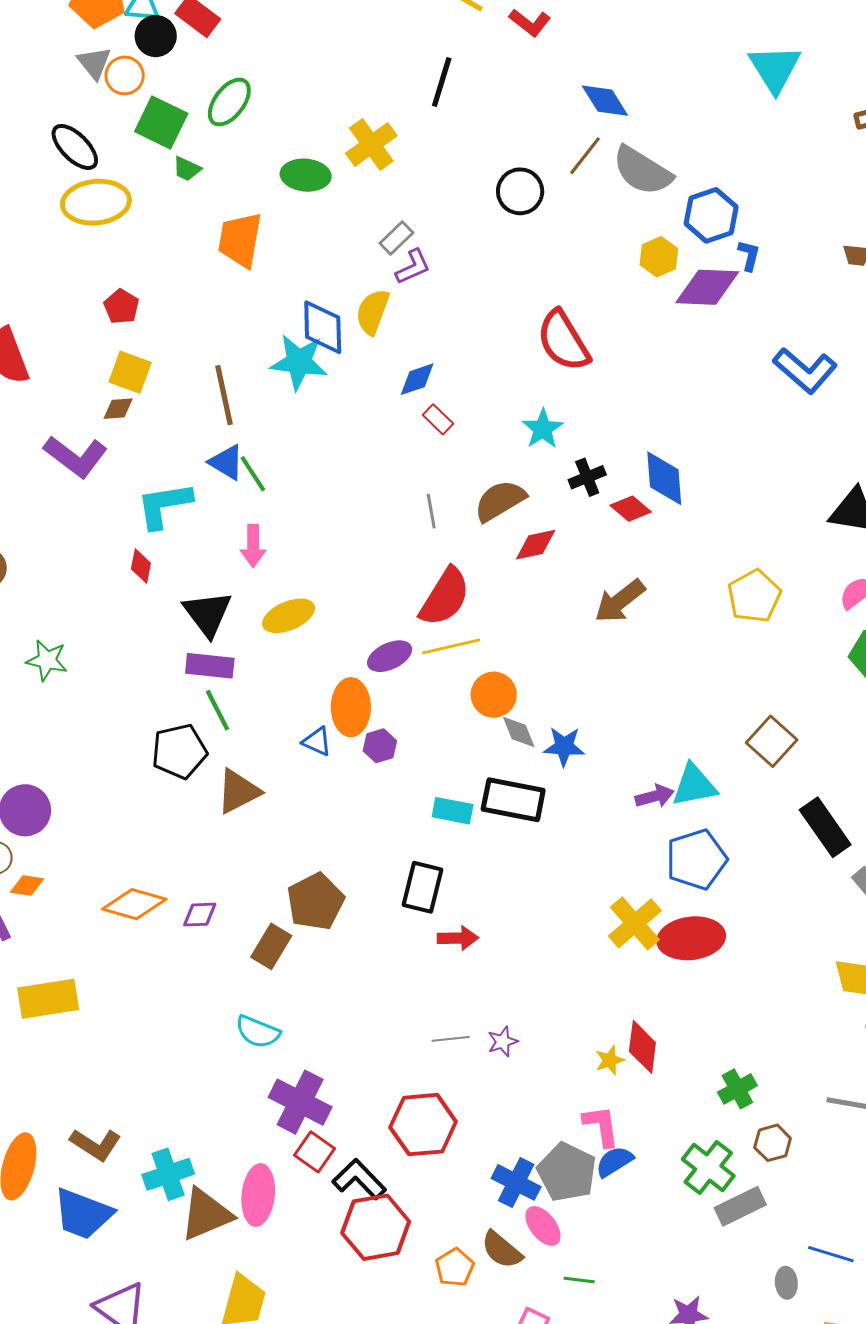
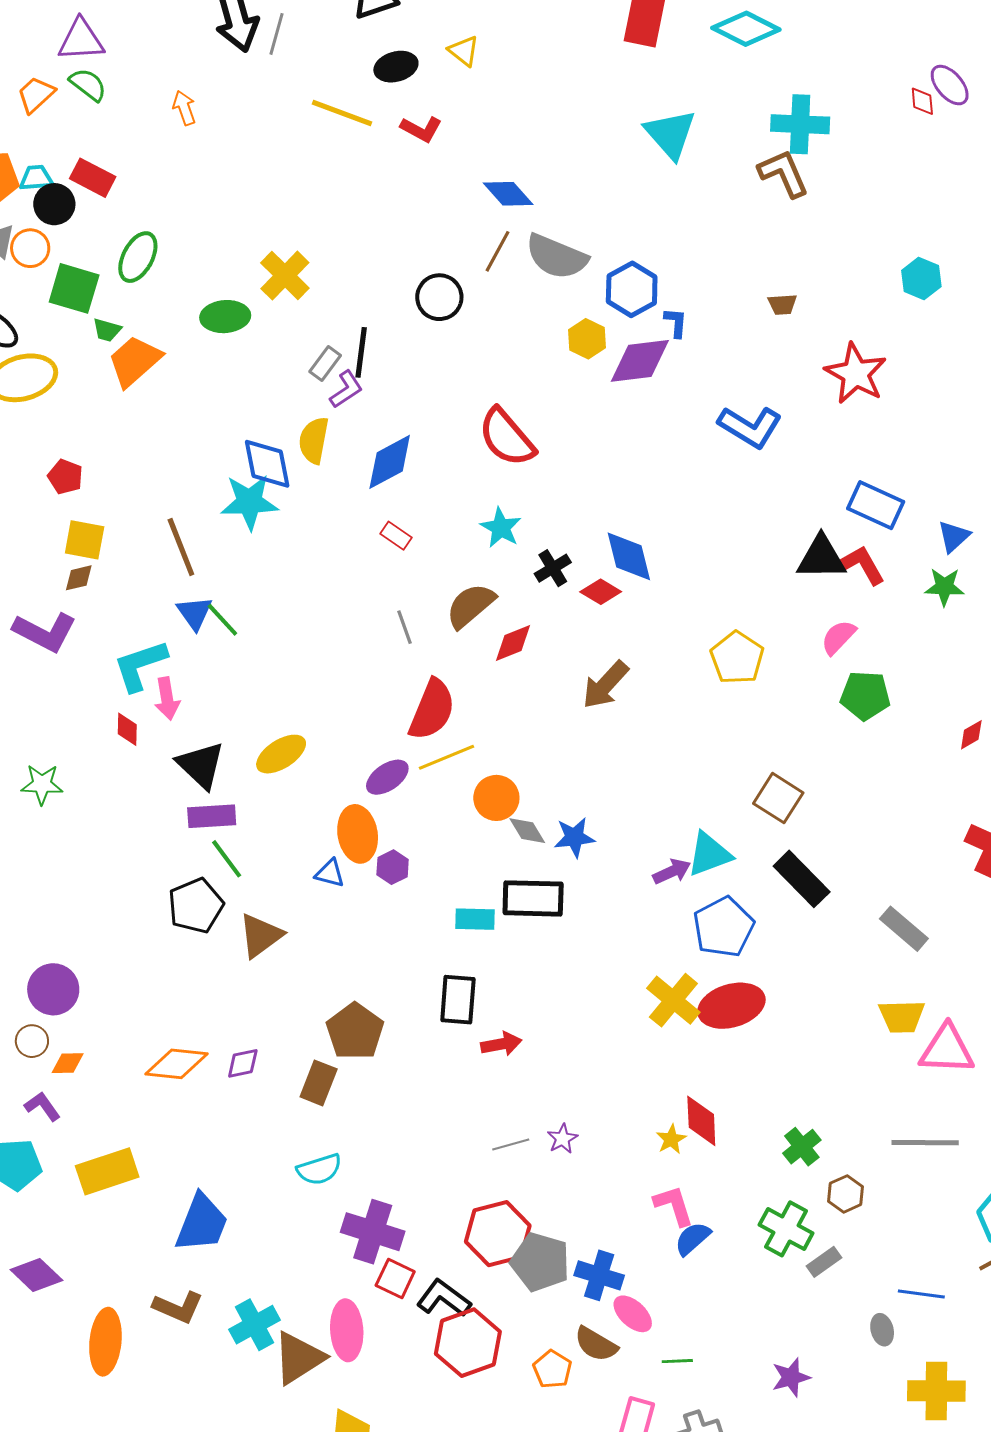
black line: (442, 82) -> (361, 352), moved
orange trapezoid: (240, 240) -> (135, 361), moved, turned 48
blue diamond: (417, 379) -> (390, 462), moved, size x1.5
blue triangle: (226, 462) -> (195, 613), turned 33
pink arrow: (253, 546) -> (167, 699), moved
green star: (47, 660) -> (42, 784), moved
black rectangle: (825, 827) -> (802, 879), moved
cyan semicircle: (258, 1032) -> (319, 1169), turned -30
gray pentagon: (567, 1172) -> (540, 1262), moved
gray rectangle: (740, 1206) -> (824, 1262), size x0.7
blue trapezoid: (83, 1214) -> (202, 1223), moved, turned -80

